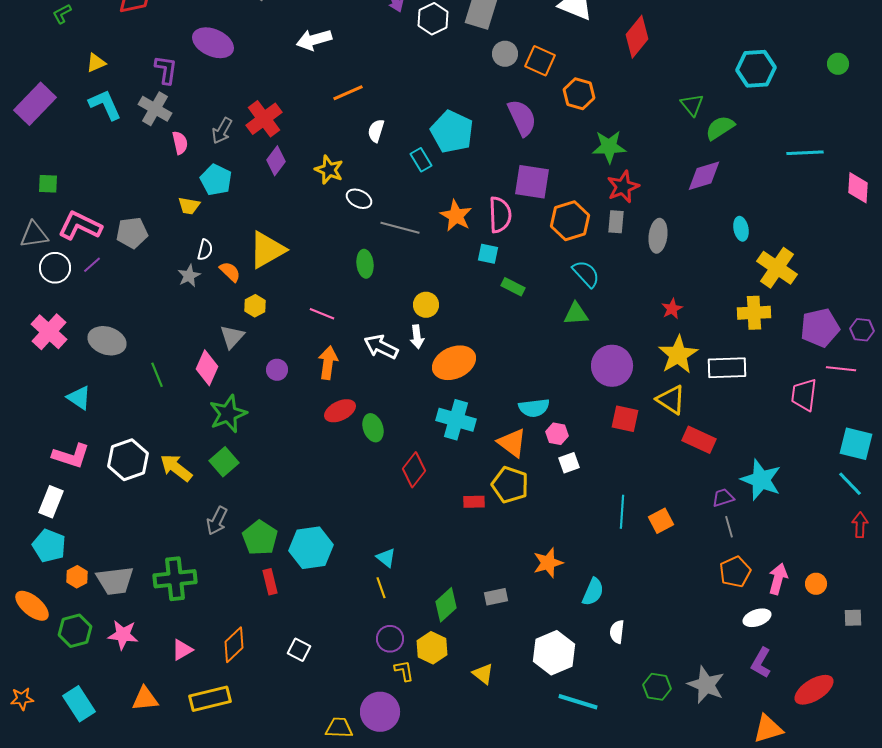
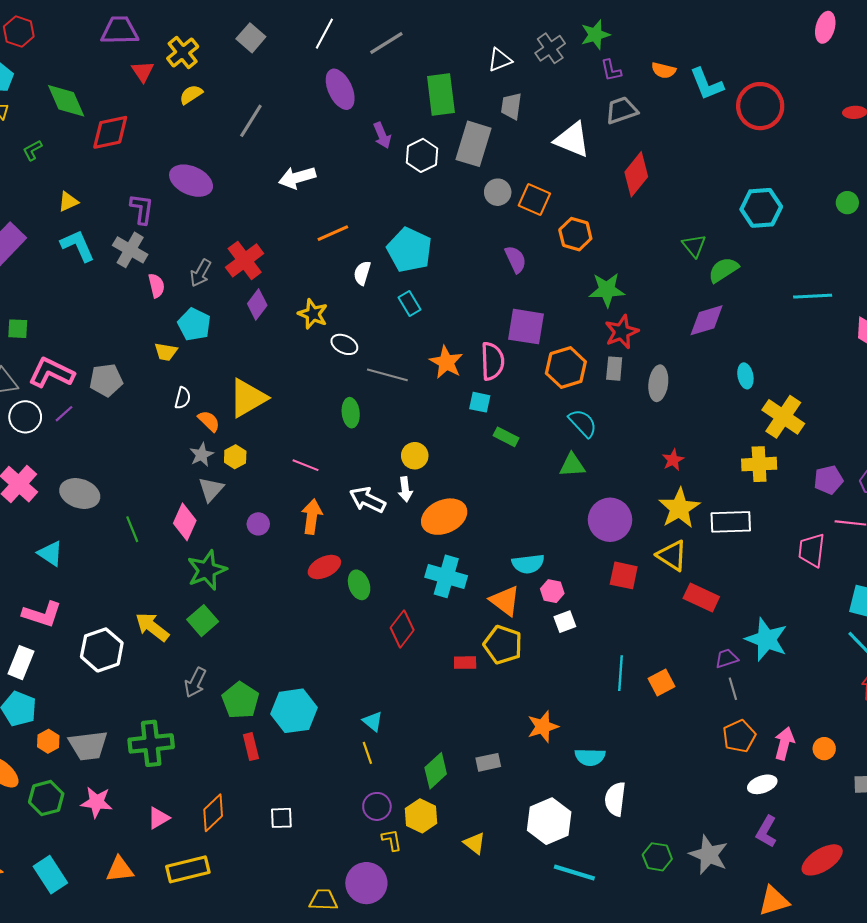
purple semicircle: (522, 118) -> (516, 259), size x0.7
cyan pentagon: (452, 132) -> (409, 250), moved
gray star: (189, 276) -> (202, 455), moved
purple pentagon: (820, 328) -> (828, 480), size x0.7
white hexagon: (128, 460) -> (102, 650), moved
cyan semicircle: (593, 592) -> (590, 757), turned 68
white semicircle: (617, 632) -> (615, 799), size x1.4
white square: (299, 650) -> (281, 818), turned -30

